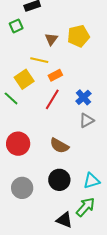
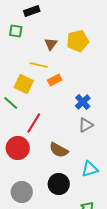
green square: (16, 26) -> (16, 31), turned 32
yellow square: (24, 79) -> (24, 84), turned -30
red line: (52, 99) -> (34, 123), moved
cyan triangle: (92, 181) -> (90, 169), moved

